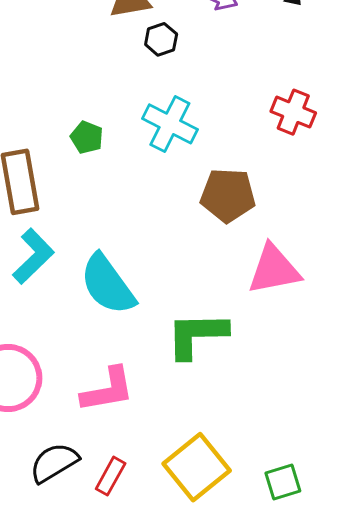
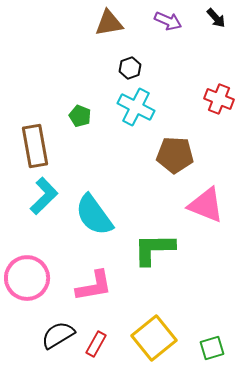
black hexagon: (161, 39) -> (130, 68), moved
pink triangle: (274, 270) -> (206, 205), turned 33

